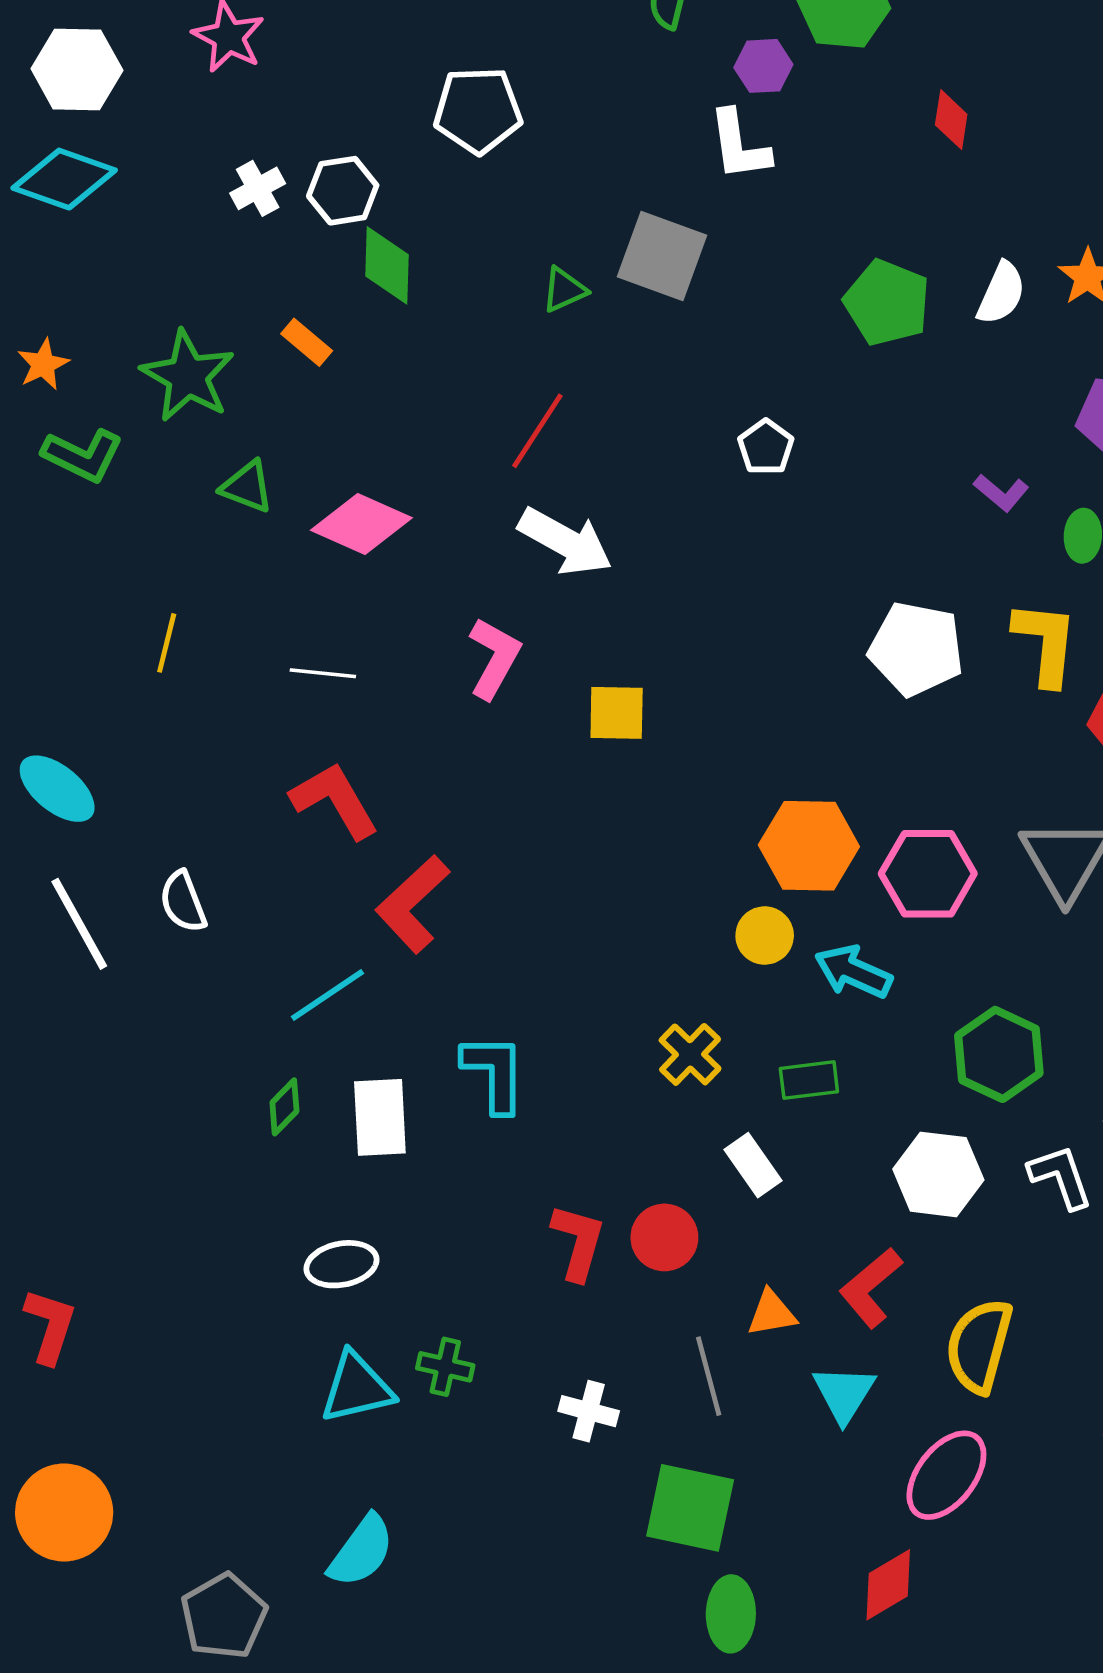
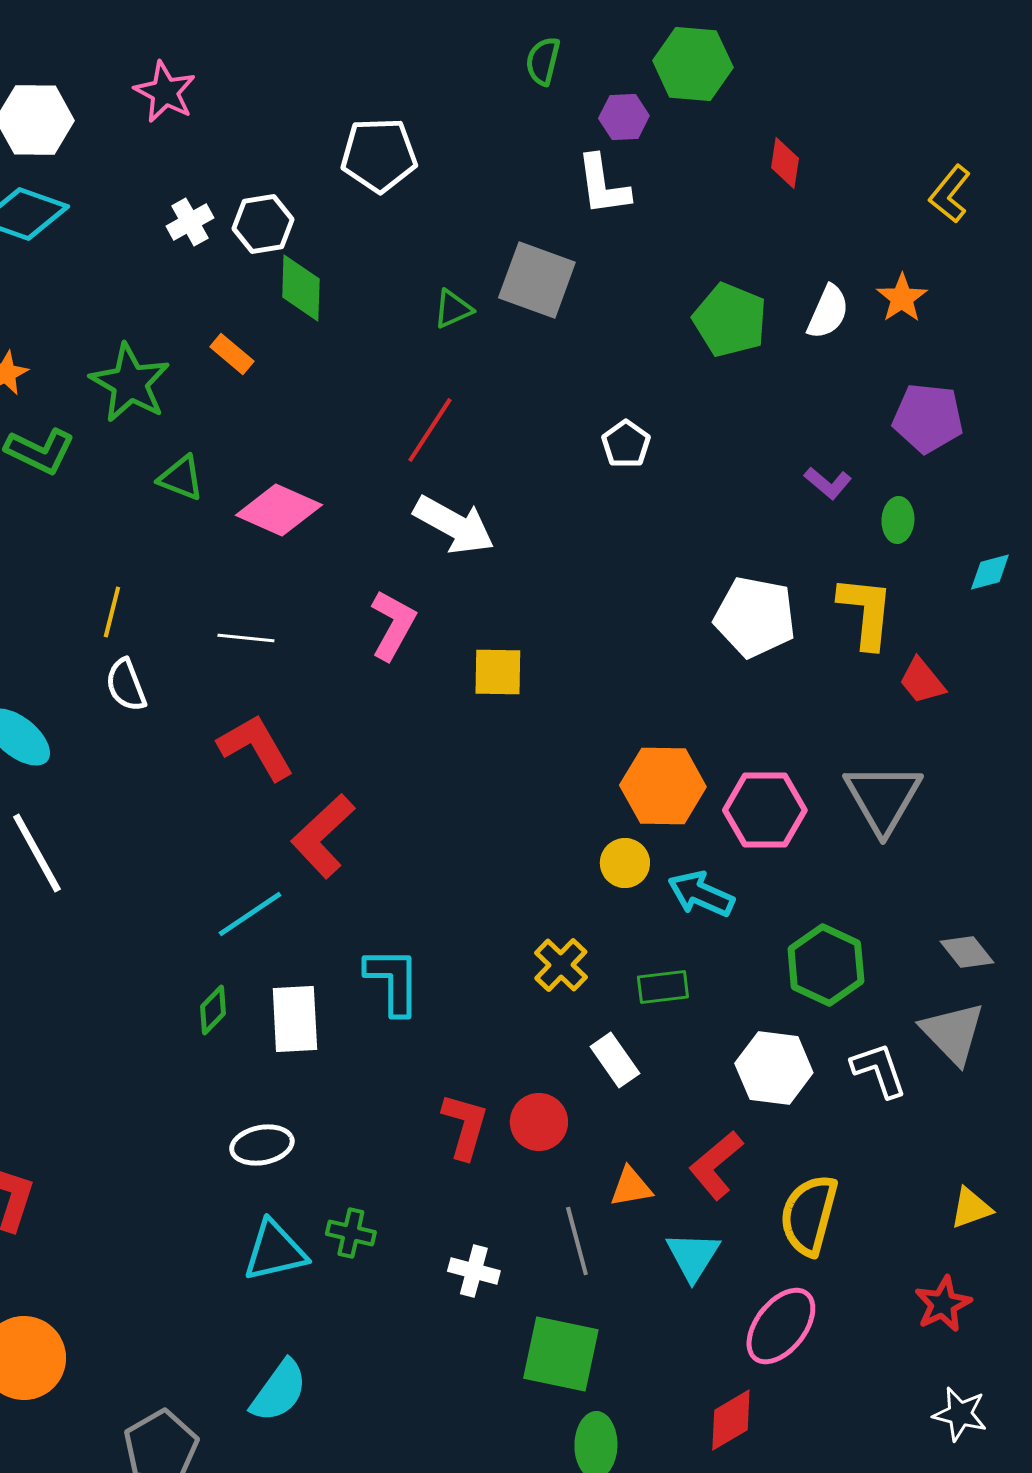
white semicircle: (183, 902) -> (126, 685), moved

